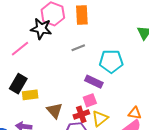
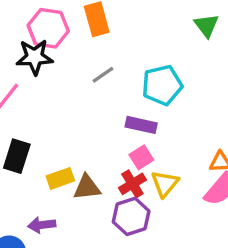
yellow rectangle: (30, 95) -> (60, 178), moved
brown triangle: (55, 111) -> (87, 187), turned -42

